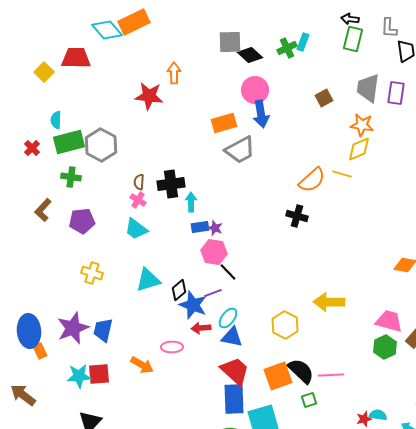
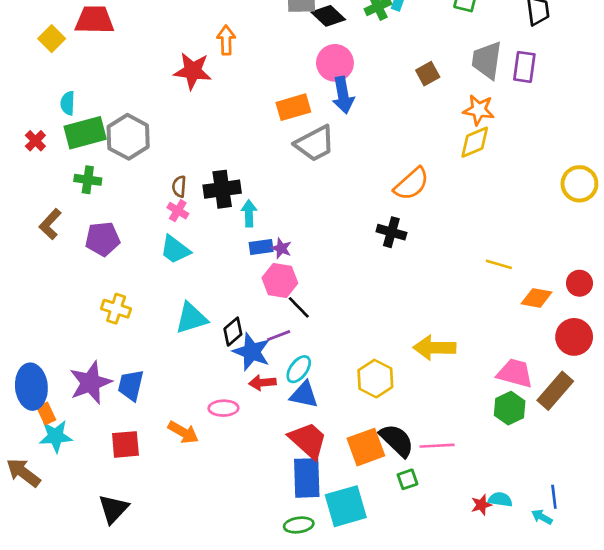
yellow line: (342, 174) -> (499, 264), moved
cyan star: (79, 376) -> (56, 436), moved

